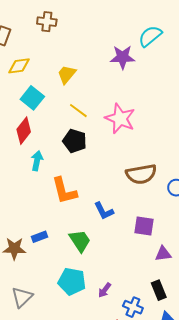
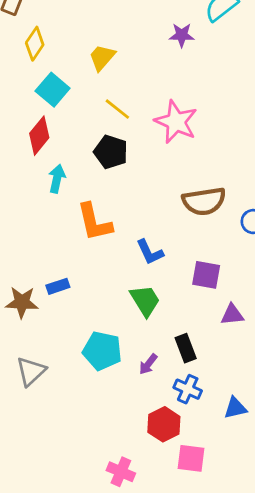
purple star: (123, 57) -> (182, 35), size x0.7
yellow diamond: (19, 66) -> (35, 44), turned -50
green trapezoid: (80, 241) -> (145, 301), moved
black rectangle: (159, 290) -> (186, 348), moved

